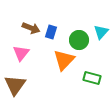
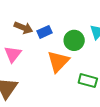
blue rectangle: (51, 32) -> (45, 32), turned 48

